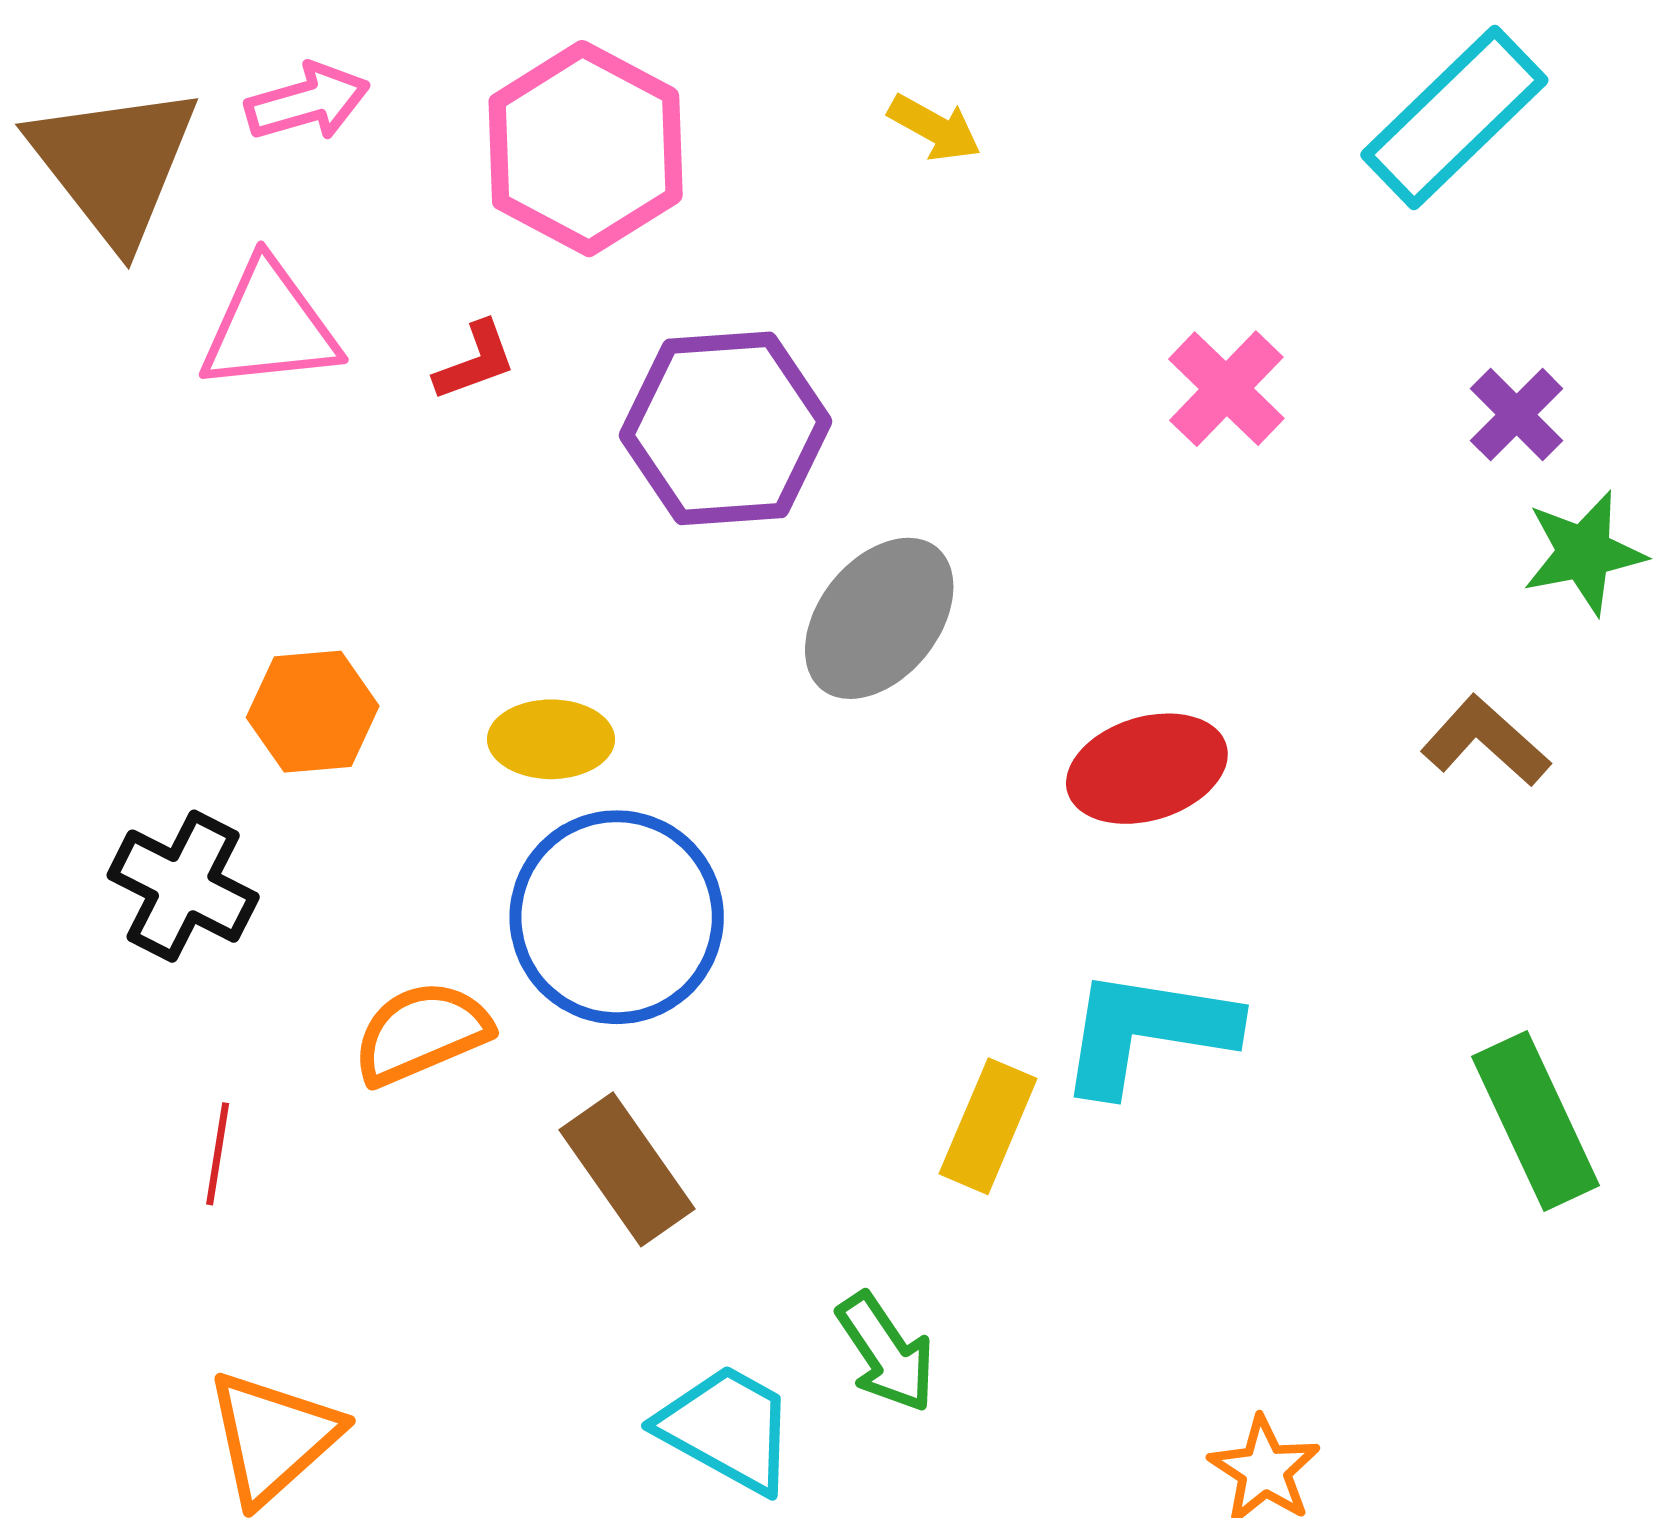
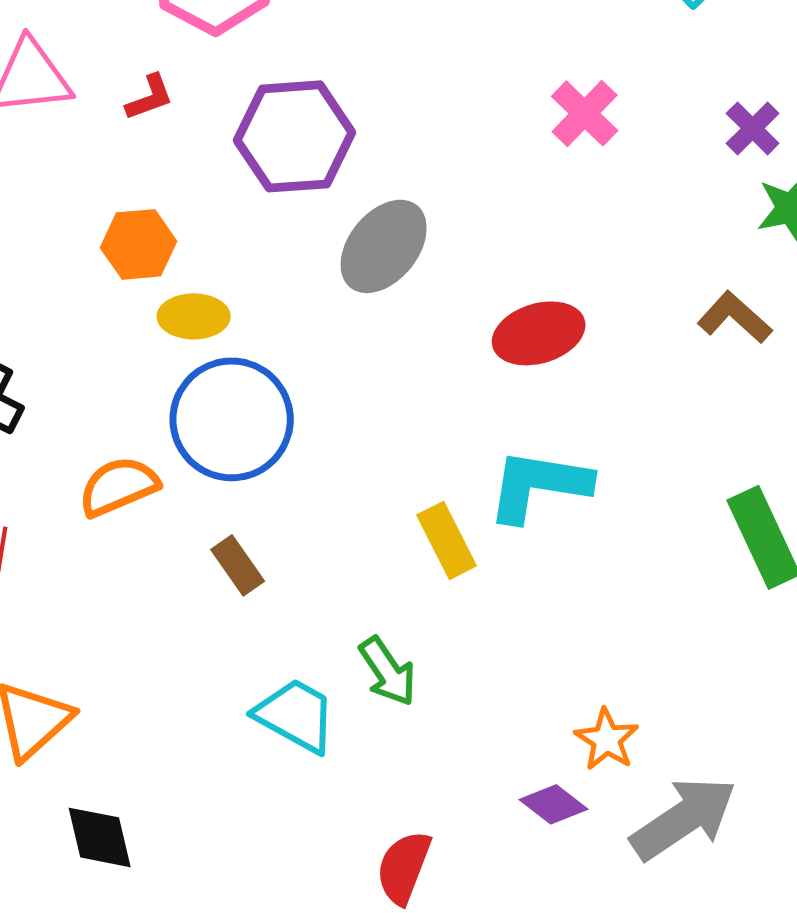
orange hexagon: (313, 712) -> (139, 244), moved
yellow rectangle: (988, 1126) -> (447, 540), turned -50
brown rectangle: (627, 1169) -> (238, 565), size x0.7

